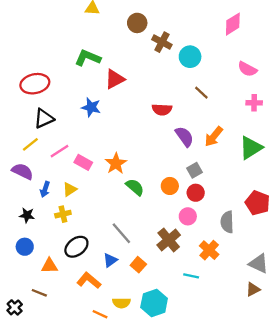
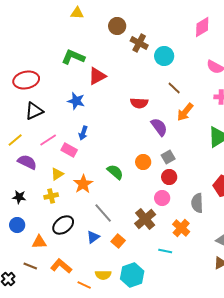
orange arrow: (214, 137) -> (185, 112), moved
yellow line: (30, 144) -> (15, 140), moved
orange star: (116, 164) -> (83, 184), moved
purple semicircle: (22, 171) -> (27, 162), moved
orange circle: (170, 186) -> (143, 162), moved
blue arrow: (45, 189) -> (83, 133), moved
orange L-shape: (89, 280) -> (61, 266), moved

